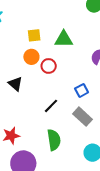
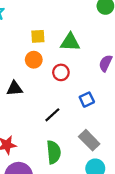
red circle: (49, 66) -> (61, 72), moved
black triangle: (15, 84) -> (15, 88), turned -49
gray rectangle: (82, 117) -> (89, 140), moved

